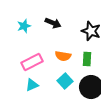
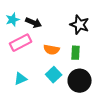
black arrow: (53, 23) -> (34, 23), moved
pink rectangle: (32, 62) -> (21, 43), moved

